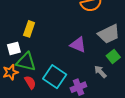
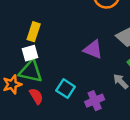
white square: (14, 48) -> (30, 53), moved
cyan square: (55, 77) -> (66, 89), size x0.7

